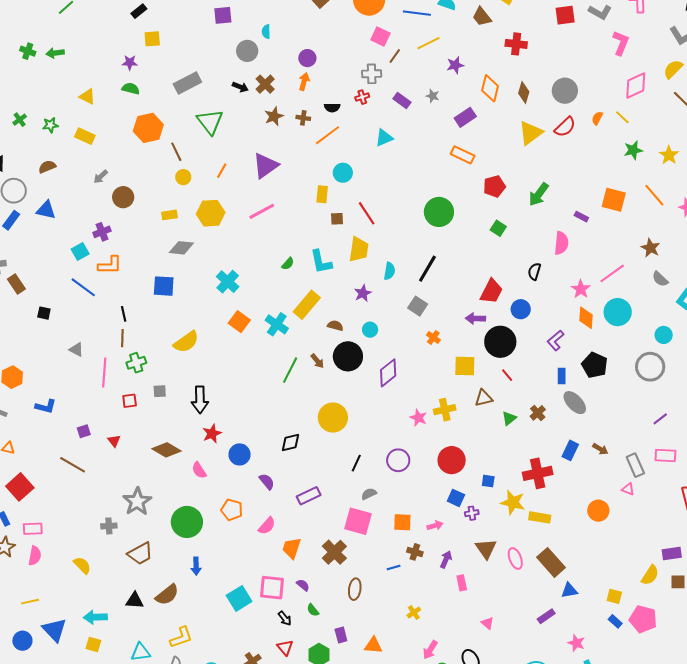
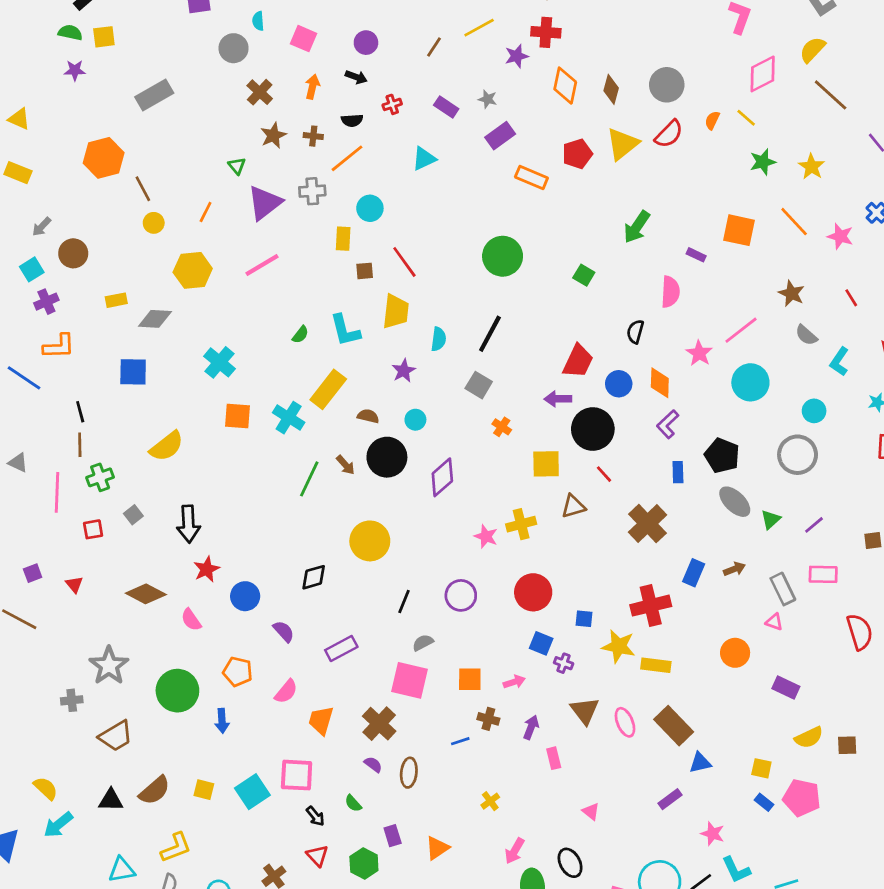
pink square: (380, 37) -> (304, 39), moved
red cross: (516, 44) -> (546, 32), moved
purple circle: (307, 58) -> (366, 43), moved
gray cross: (372, 74) -> (312, 191), moved
black arrow: (240, 87) -> (356, 77), moved
green semicircle: (131, 89) -> (70, 33), moved
purple rectangle: (465, 117) -> (500, 136), moved
green triangle: (210, 122) -> (237, 166), moved, size x0.5
red pentagon: (494, 186) -> (577, 154), moved
yellow rectangle: (170, 215) -> (116, 300), moved
cyan square: (80, 251) -> (32, 269), moved
orange diamond: (586, 318) -> (660, 383), moved
orange square: (239, 322) -> (238, 416), turned -30
gray square: (160, 391) -> (133, 515), turned -32
gray ellipse: (575, 403) -> (735, 502), moved
brown cross: (538, 413) -> (647, 524), size x1.8
green triangle: (509, 418) -> (771, 519), moved
brown arrow: (600, 449) -> (734, 569), turned -49
purple cross: (472, 513) -> (564, 663), turned 32
purple rectangle: (672, 553) -> (786, 687), moved, turned 36
yellow semicircle: (82, 565) -> (46, 788), moved
blue arrow: (196, 566) -> (222, 721), moved
yellow semicircle: (650, 575) -> (809, 737), turned 35
purple semicircle: (303, 585) -> (373, 764), moved
cyan arrow: (95, 617) -> (58, 825), turned -35
yellow square: (93, 645) -> (204, 790), moved
orange triangle: (373, 645) -> (437, 848), turned -36

